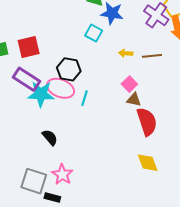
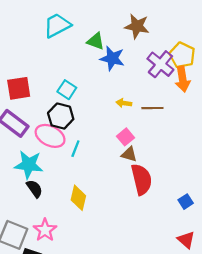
cyan square: (94, 33) -> (67, 90), moved
cyan star: (41, 94) -> (29, 165), moved
yellow diamond: (148, 163) -> (78, 198), moved, turned 30

